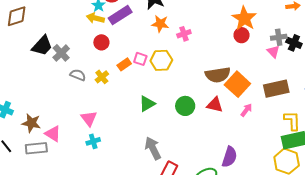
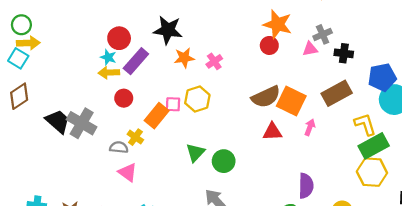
red circle: (242, 35) -> (269, 45), moved
black cross: (294, 43) -> (344, 53), moved
black trapezoid: (42, 46) -> (58, 121), turned -75
pink triangle: (273, 52) -> (310, 49), moved, turned -40
gray cross: (61, 53) -> (82, 123), size x1.4
orange rectangle: (124, 64) -> (157, 116), size x1.5
gray semicircle: (78, 75) -> (119, 147), moved
green circle: (185, 106) -> (224, 161), moved
pink triangle: (89, 118) -> (128, 172), moved

